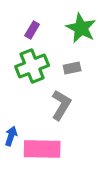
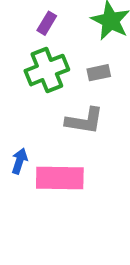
gray L-shape: (61, 105) -> (85, 121), turned 68

